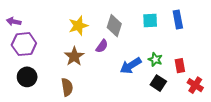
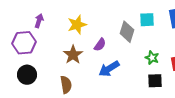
purple arrow: (14, 22) -> (39, 21), moved, turned 96
gray diamond: (114, 26) -> (127, 32), moved
blue arrow: (131, 66) -> (109, 69), moved
black square: (158, 83) -> (155, 81), turned -35

